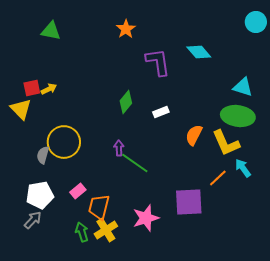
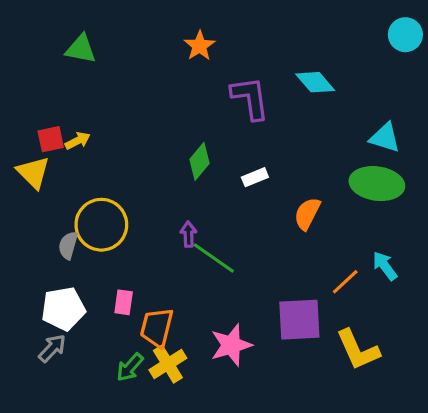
yellow L-shape: (226, 143) -> (358, 350), moved
pink rectangle: (78, 191) -> (124, 302), turned -42
green arrow: (82, 232) -> (130, 367), turned -120

